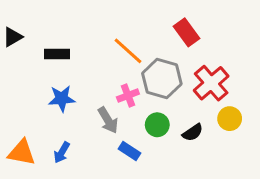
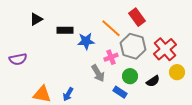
red rectangle: (187, 32) -> (137, 17), moved
blue star: (62, 99) -> (86, 41), moved
blue rectangle: (130, 151) -> (120, 92), moved

